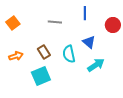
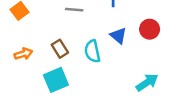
red circle: (113, 25) -> (150, 29), moved
cyan arrow: (96, 65) -> (147, 82), moved

